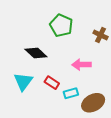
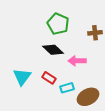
brown cross: (101, 35) -> (95, 33), turned -32
black diamond: (36, 53) -> (53, 50), moved

